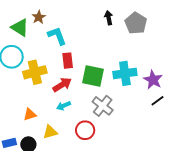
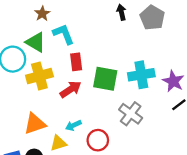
green triangle: (20, 28) -> (36, 42), moved
cyan arrow: (64, 106) -> (73, 125), moved
gray cross: (103, 106) -> (131, 114), moved
orange triangle: (30, 114) -> (35, 124), size x1.5

